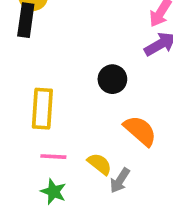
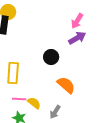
yellow semicircle: (100, 164) -> (34, 103), moved

